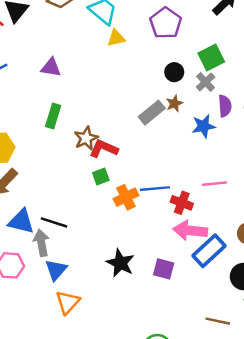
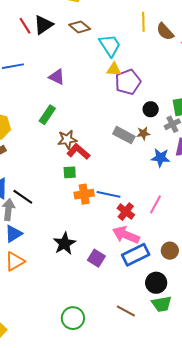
purple pentagon: (166, 23) -> (128, 82), moved
gray rectangle: (152, 113) -> (124, 135), turned 50
pink line: (214, 184) -> (155, 204), turned -72

